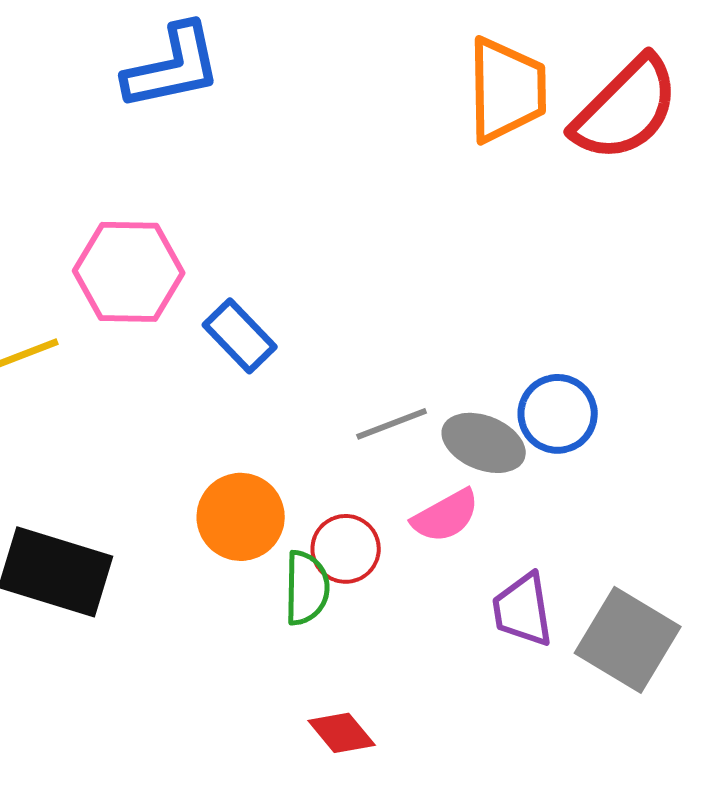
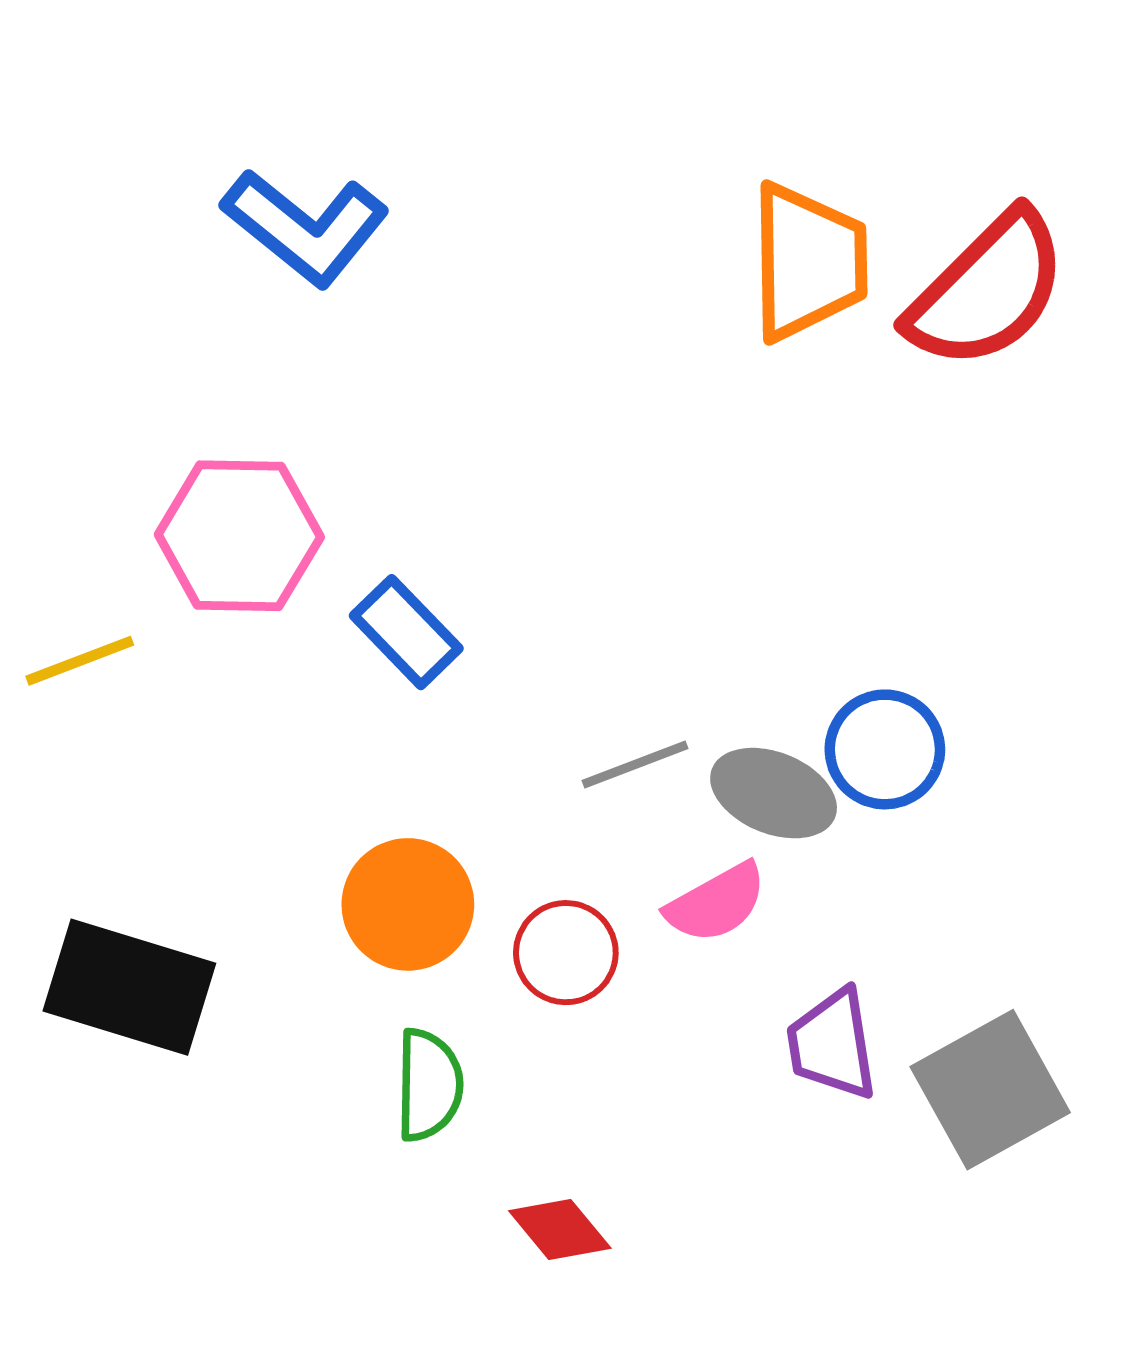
blue L-shape: (173, 67) -> (306, 227), turned 51
green semicircle: (307, 588) -> (429, 1085), moved
gray square: (628, 640) -> (990, 1090), turned 30

